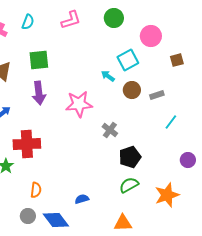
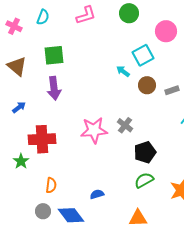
pink star: (79, 104) -> (94, 130), moved

